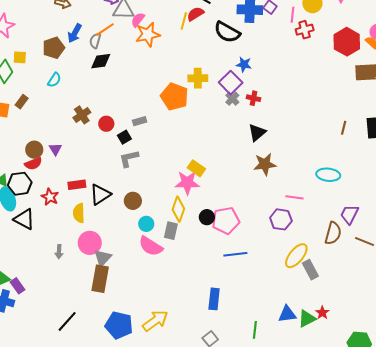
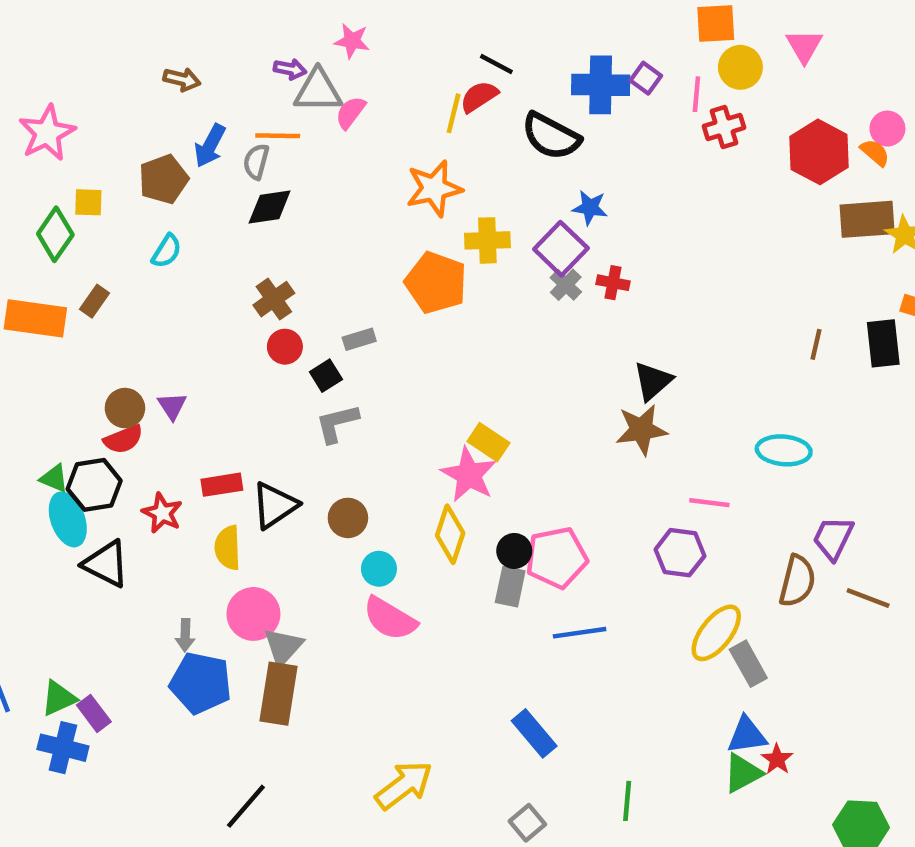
orange line: (105, 29) -> (278, 136), turned 36
orange star: (148, 34) -> (434, 188), moved
brown cross: (82, 115) -> (274, 299), moved
black triangle: (257, 133) -> (653, 381), moved
pink star: (187, 183) -> (469, 475), turned 30
gray rectangle: (171, 231) -> (510, 587), moved
blue rectangle: (214, 299) -> (534, 733), turned -45
blue triangle: (287, 314) -> (747, 735), moved
black line: (67, 321) -> (246, 806), moved
blue pentagon: (119, 325) -> (201, 683), moved

